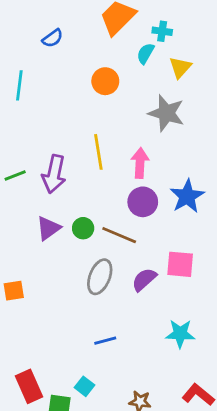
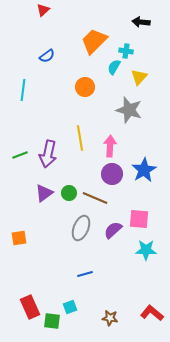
cyan star: (180, 334) -> (146, 250), moved
cyan square: (84, 386) -> (70, 307), turned 32

